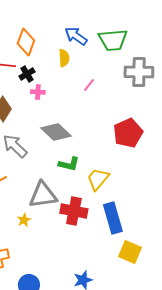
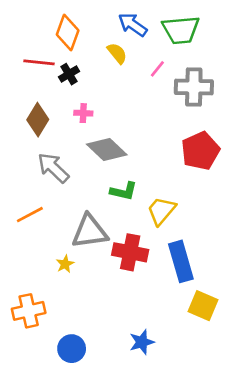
yellow semicircle: (64, 58) -> (117, 53), turned -36
gray cross: (139, 72) -> (194, 87), moved
pink line: (89, 85) -> (157, 69), moved
pink cross: (38, 92) -> (83, 113), moved

